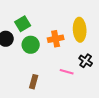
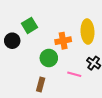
green circle: (31, 45) -> (49, 58), moved

